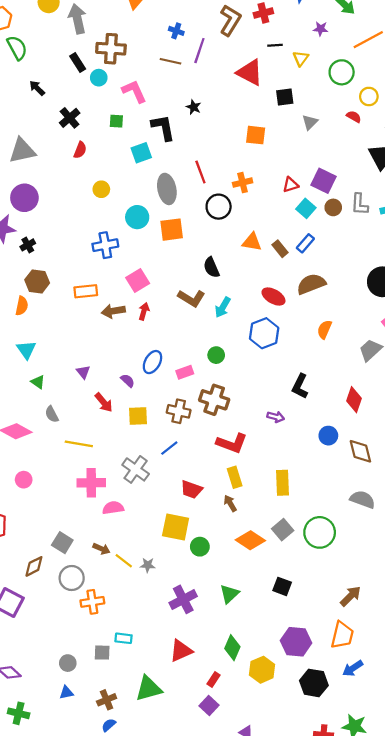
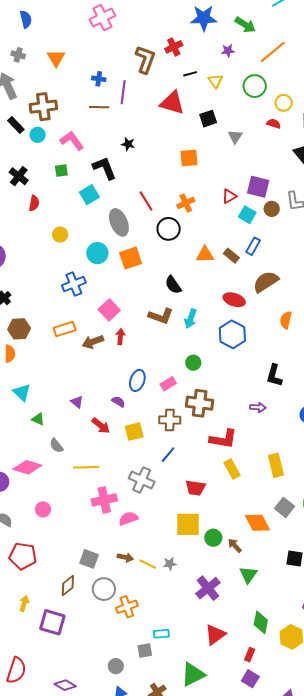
brown arrow: (230, 503) -> (235, 546), moved
orange diamond: (250, 540) -> (258, 523), turned 40

